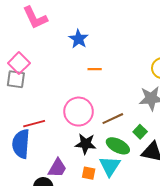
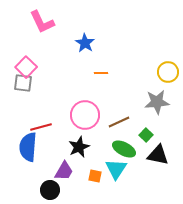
black star: (86, 144) -> (79, 147), moved, turned -30

